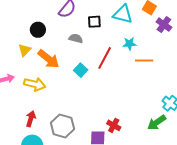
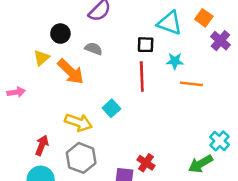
black square: (94, 22) -> (146, 45), moved
gray semicircle: (76, 38) -> (93, 49), moved
red line: (105, 58) -> (142, 76), turned -35
cyan square: (81, 70) -> (111, 108), moved
yellow arrow: (35, 84) -> (79, 122), moved

